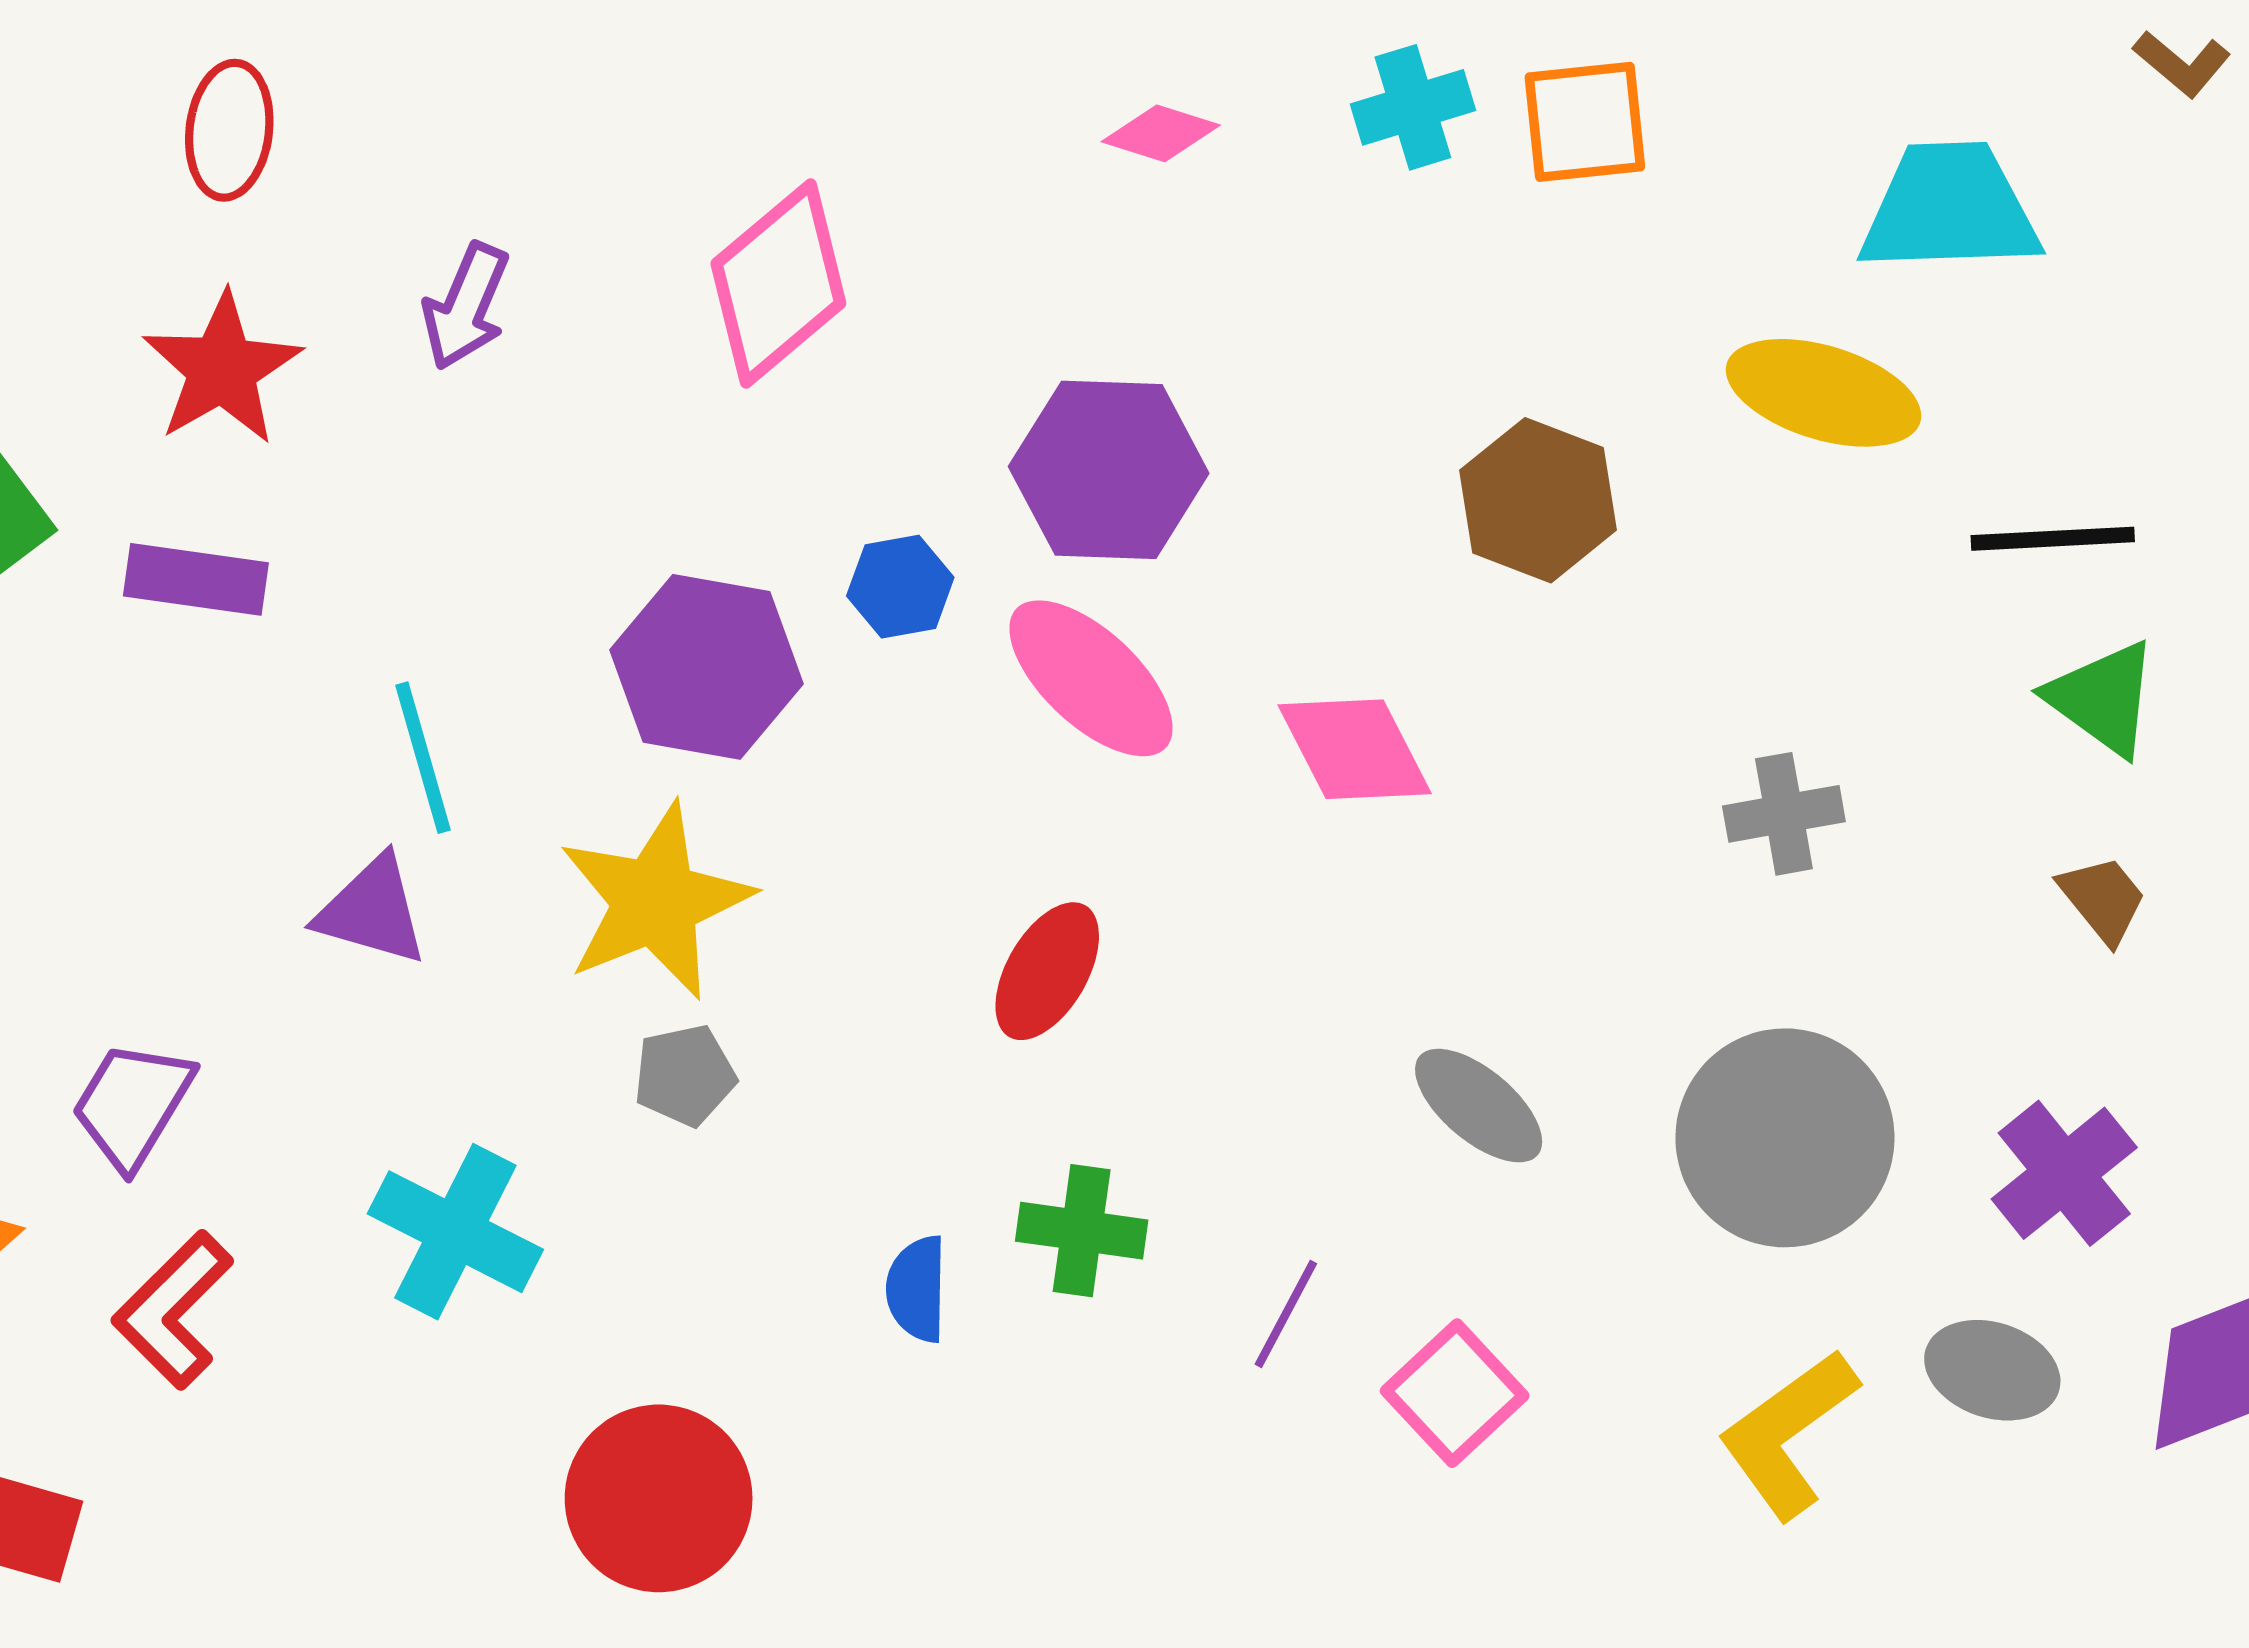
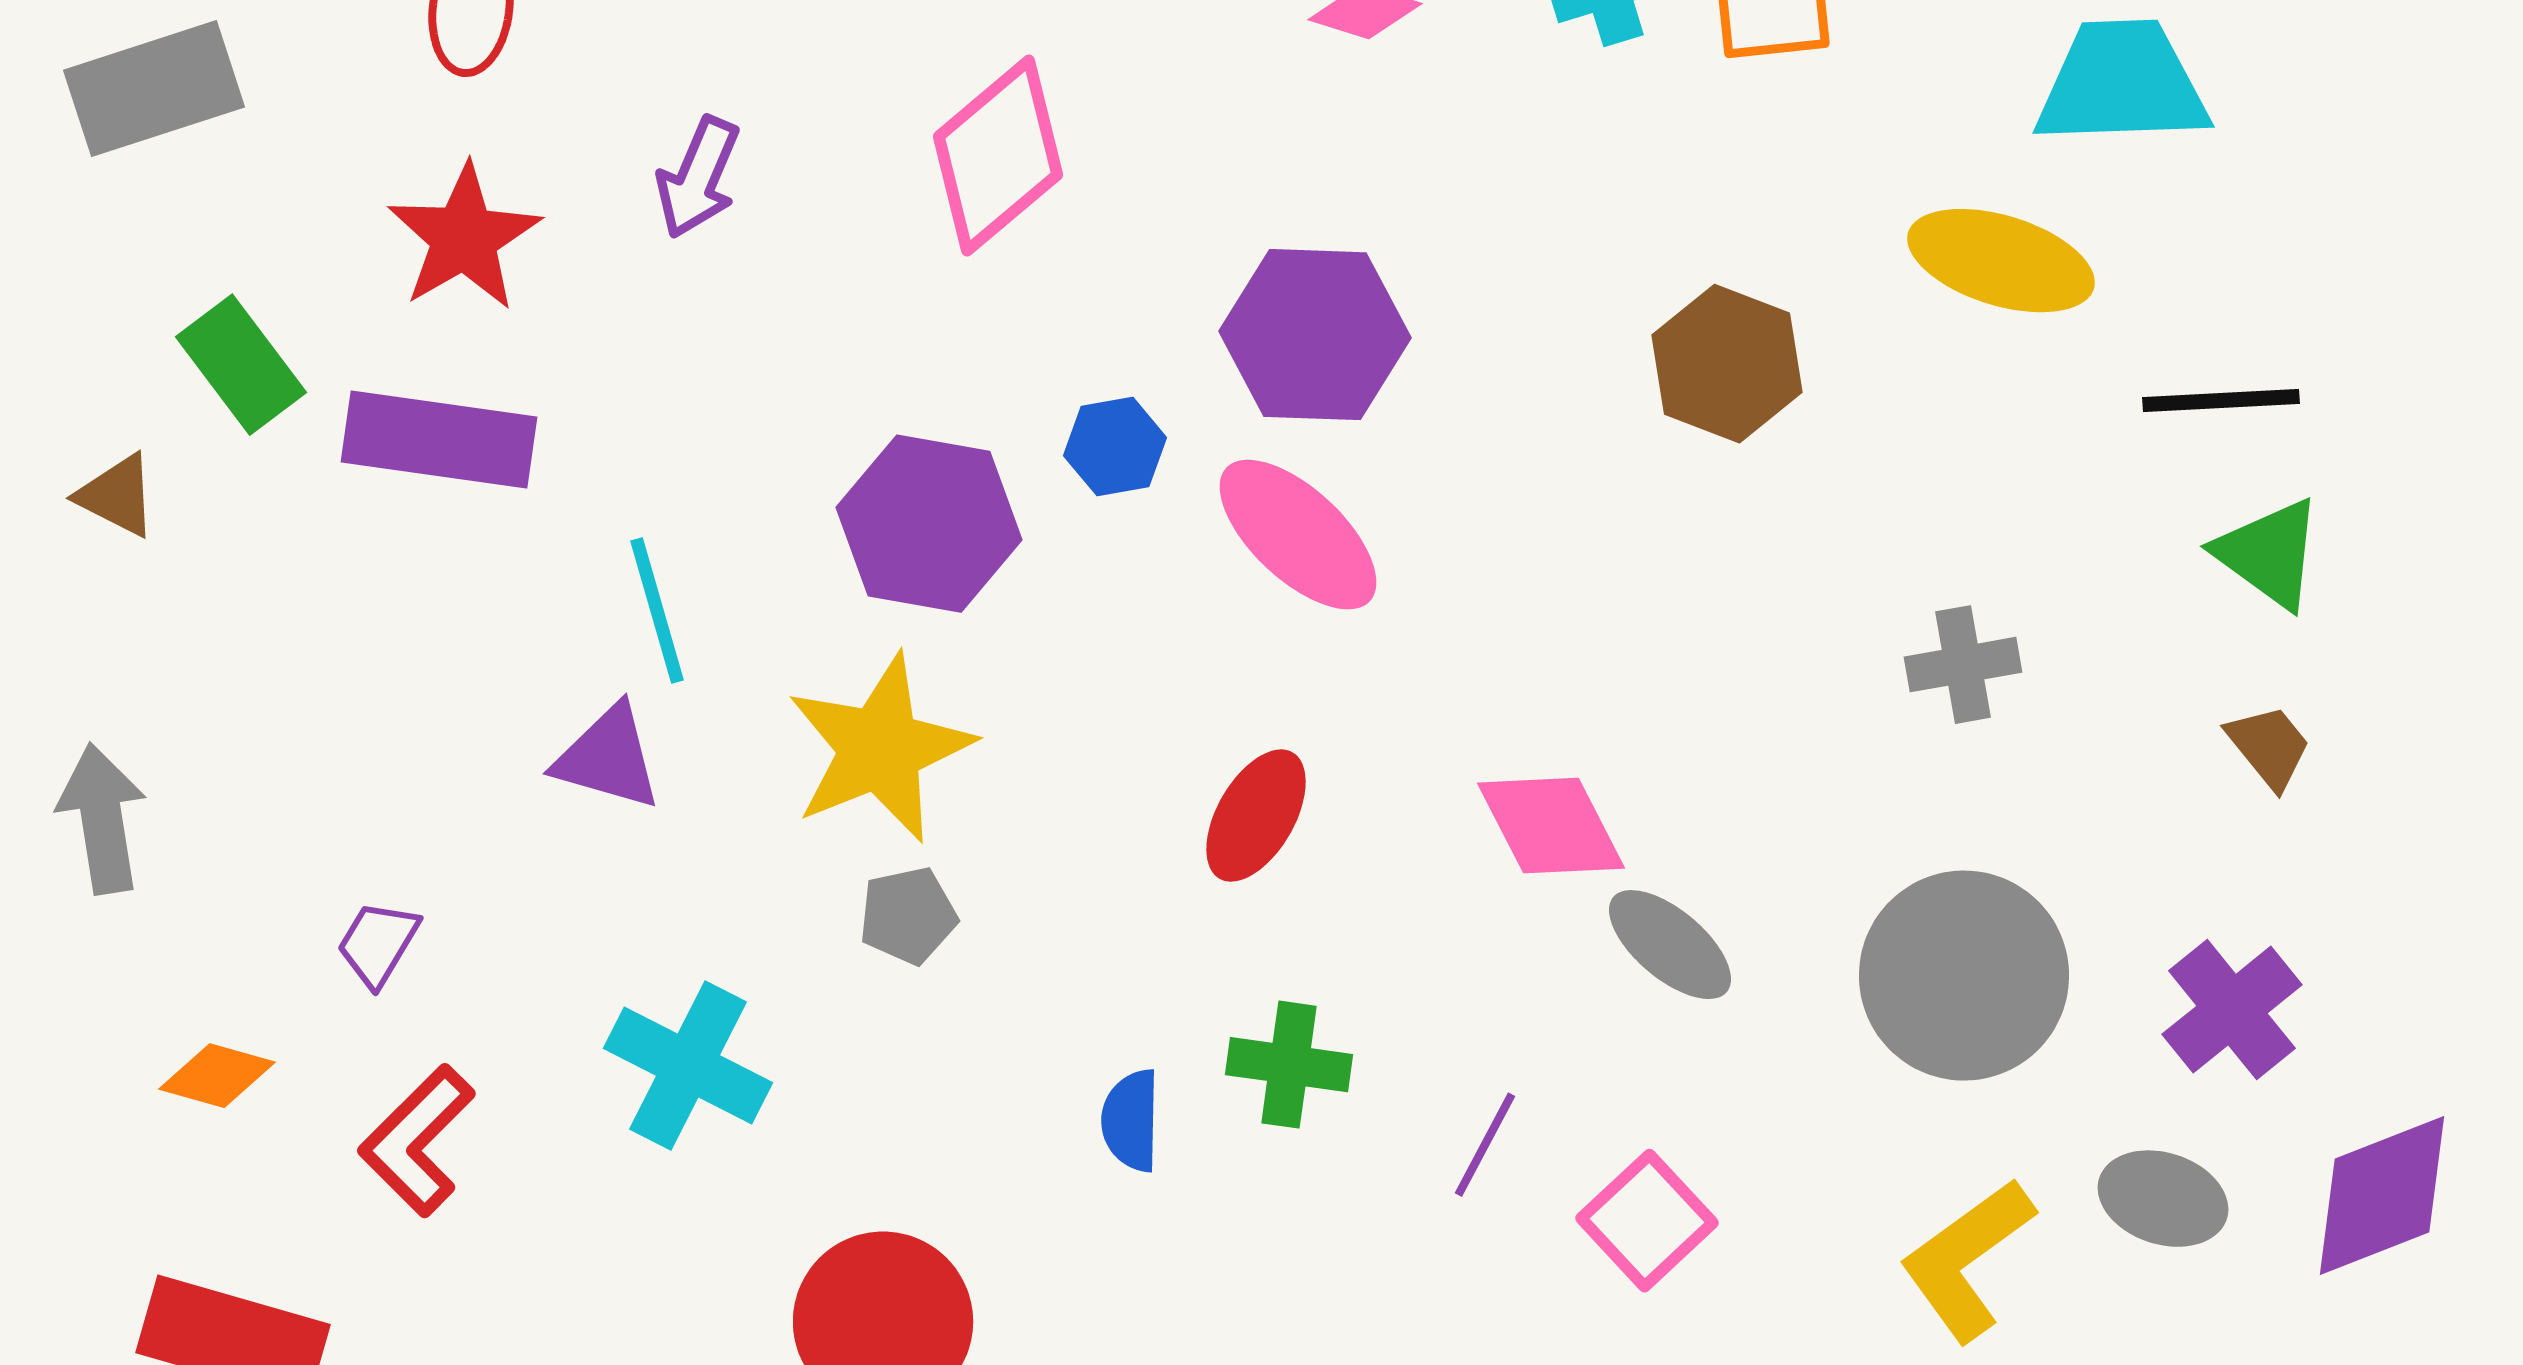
purple rectangle: (196, 579) -> (439, 440), size x1.4
pink diamond: (1355, 749) -> (1551, 826), moved
purple trapezoid: (132, 1105) -> (378, 944), size x0.7

